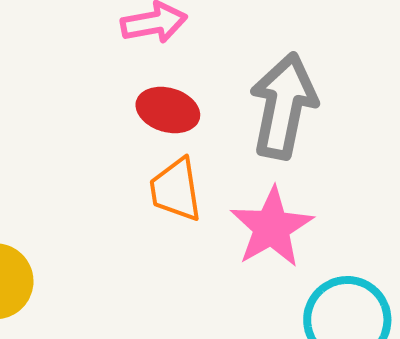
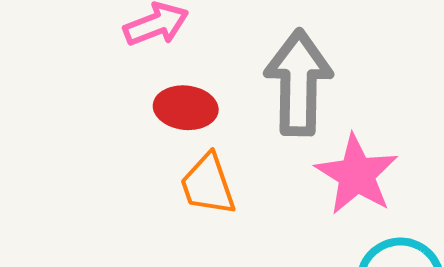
pink star: (272, 227) -> (357, 175), moved

